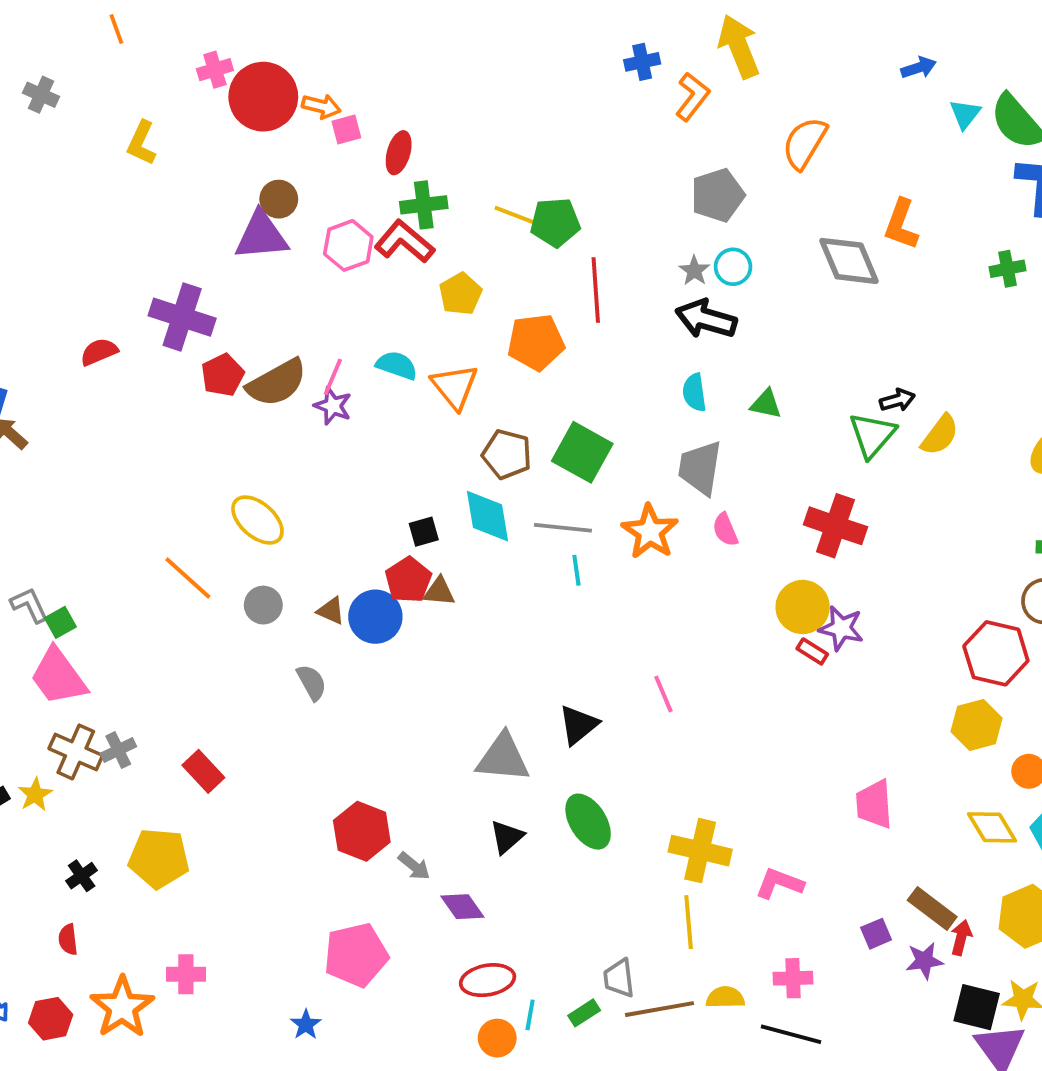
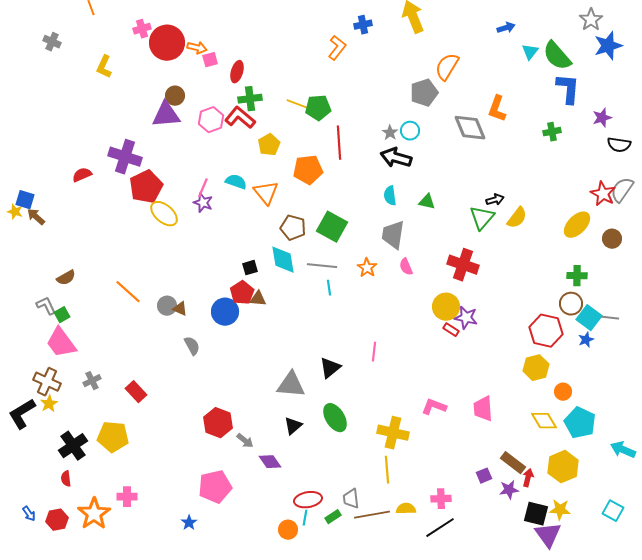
orange L-shape: (692, 97) -> (337, 48), moved
gray pentagon: (718, 195) -> (424, 93), moved
red pentagon: (223, 375) -> (146, 187), size x1.5
brown semicircle: (277, 383) -> (66, 278), moved, size x0.6
yellow ellipse: (257, 520) -> (164, 214), moved
orange star: (650, 532) -> (367, 268), size x0.7
brown triangle: (331, 611) -> (180, 309), moved
pink line: (663, 694) -> (374, 352), turned 30
brown cross: (76, 752) -> (47, 382), moved
black cross: (82, 876) -> (73, 446), size x1.8
pink L-shape: (779, 883) -> (434, 407), moved
red ellipse: (488, 980) -> (308, 500), moved
black line: (791, 1034) -> (440, 528), turned -48

